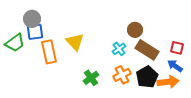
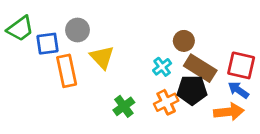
gray circle: (32, 19) -> (78, 30), moved
green trapezoid: (15, 43) -> (20, 29), moved
red square: (177, 48) -> (241, 65), size x1.5
black pentagon: (147, 77) -> (192, 90), moved, turned 30

